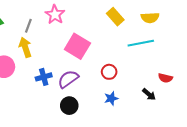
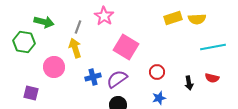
yellow rectangle: (115, 17) -> (173, 18), moved, turned -66
cyan line: (141, 43) -> (213, 47), moved
black arrow: (149, 94) -> (189, 83), moved, turned 40

